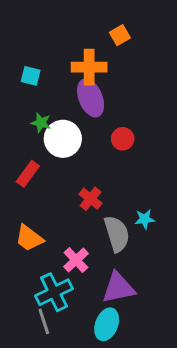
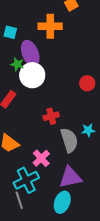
purple ellipse: (91, 98) -> (30, 53), moved
red circle: (123, 139) -> (87, 83), moved
red cross: (91, 199) -> (51, 116), turned 35

